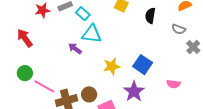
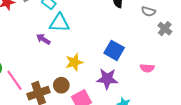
yellow star: (112, 66) -> (74, 62), moved
pink line: (44, 86) -> (15, 80), turned 30
purple star: (134, 91) -> (107, 79), turned -30

